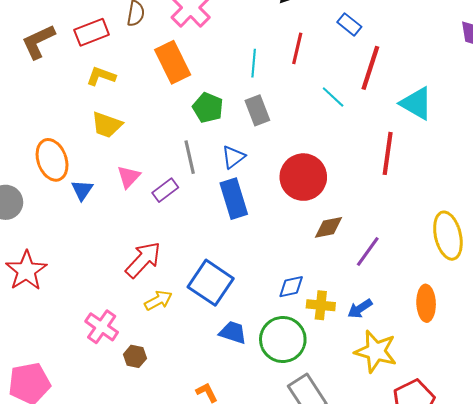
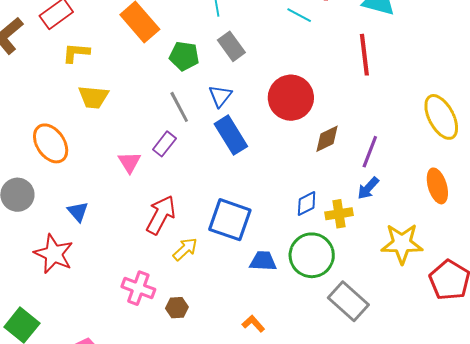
pink triangle: (129, 177) -> (129, 162), moved
blue triangle: (82, 190) -> (78, 212), moved
blue arrow: (360, 309) -> (368, 188), moved

